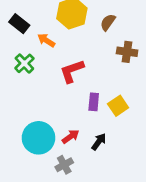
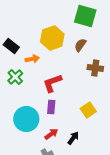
orange arrow: (46, 40) -> (32, 59), turned 136
purple rectangle: (94, 102) -> (51, 107), moved
cyan circle: (39, 138) -> (26, 119), moved

